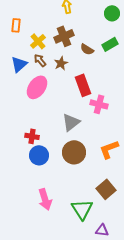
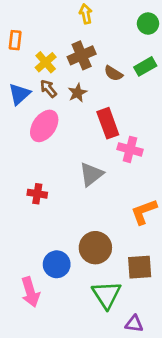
brown circle: (74, 152) -> (95, 248), moved
blue circle: (39, 155) -> (57, 264), moved
brown square: (106, 189) -> (140, 267), turned 36
pink arrow: (45, 199) -> (30, 292), moved

